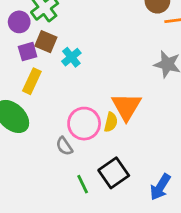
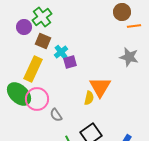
purple square: (28, 52) -> (70, 62), moved
yellow rectangle: (32, 81) -> (33, 69), size x1.4
pink circle: (84, 124) -> (37, 99), moved

